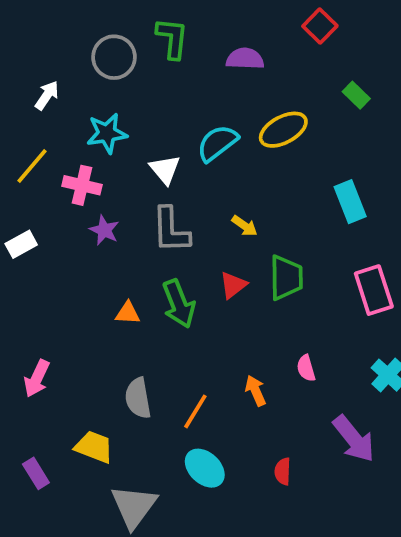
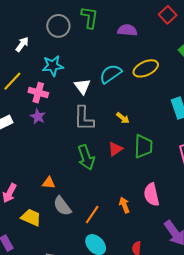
purple star: (104, 230) -> (38, 117), moved
orange triangle: (128, 313) -> (49, 183), moved
pink semicircle: (306, 368) -> (151, 195), size x1.6
gray semicircle: (138, 398) -> (62, 206), turned -30
yellow trapezoid: (94, 447) -> (31, 217), moved

